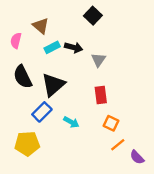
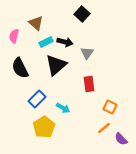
black triangle: (53, 85) -> (56, 65), moved
orange square: (111, 123) -> (110, 107), moved
yellow pentagon: (27, 144) -> (44, 127), moved, turned -30

